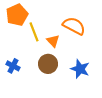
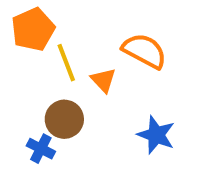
brown circle: (48, 64) -> (64, 119), moved
blue cross: (13, 66) -> (41, 149), moved

